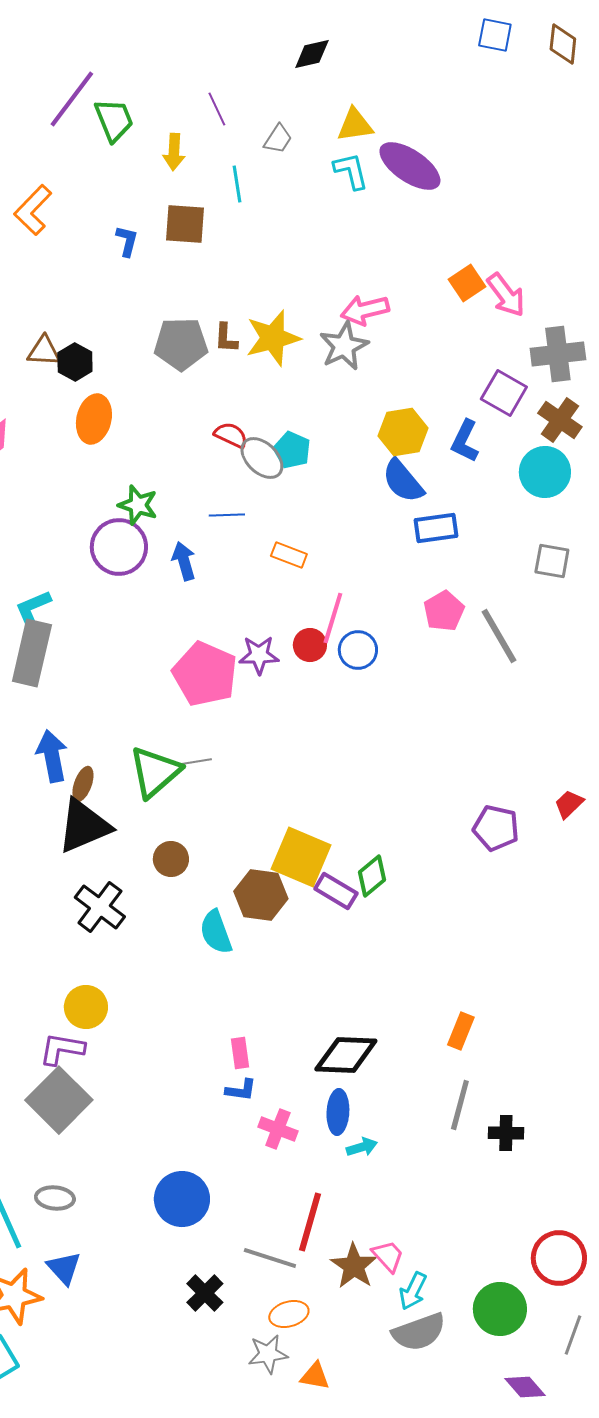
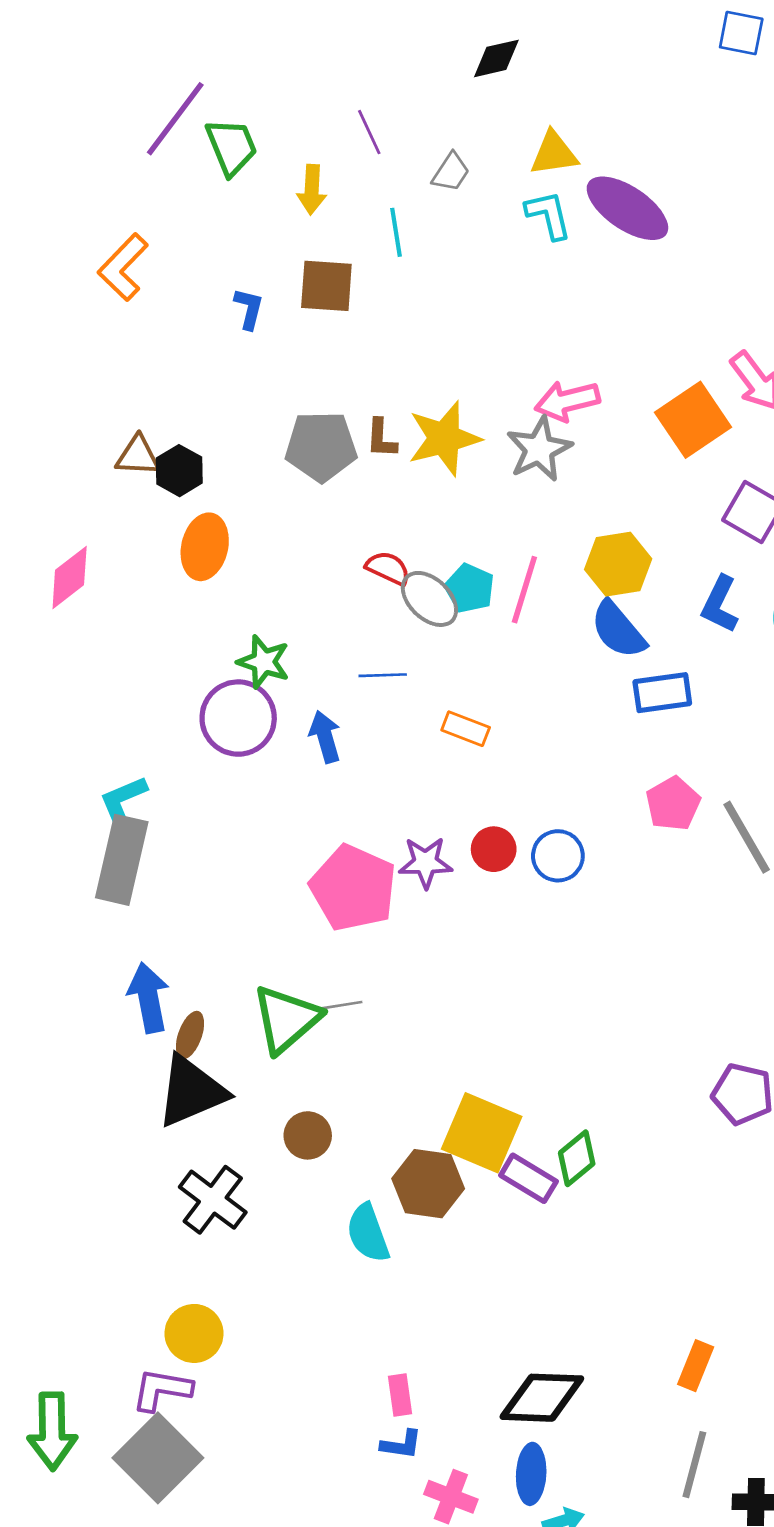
orange square: (467, 283) -> (693, 420), moved, size x1.5
blue L-shape: (465, 441) -> (720, 604), moved
pink line: (333, 618) -> (524, 590), moved

